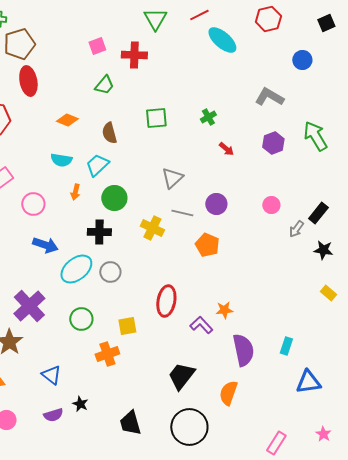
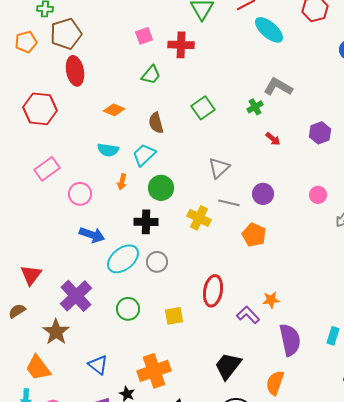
gray L-shape: (269, 97) -> (278, 87), moved
green square: (156, 118) -> (203, 108), turned -30
orange cross: (107, 354) -> (154, 371), moved, size x1.4

